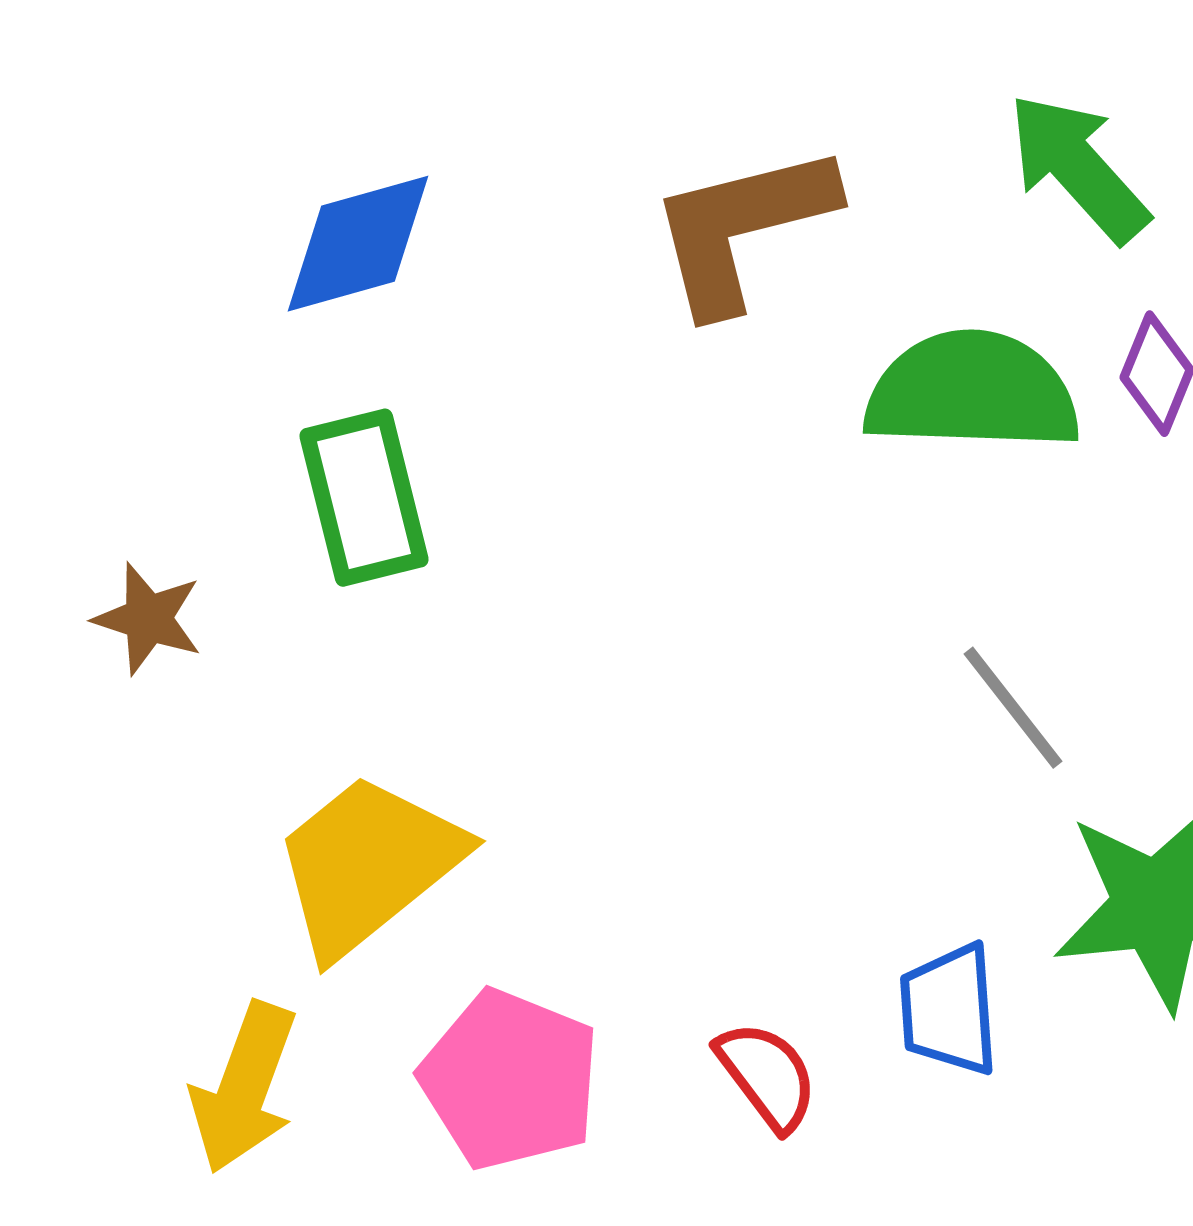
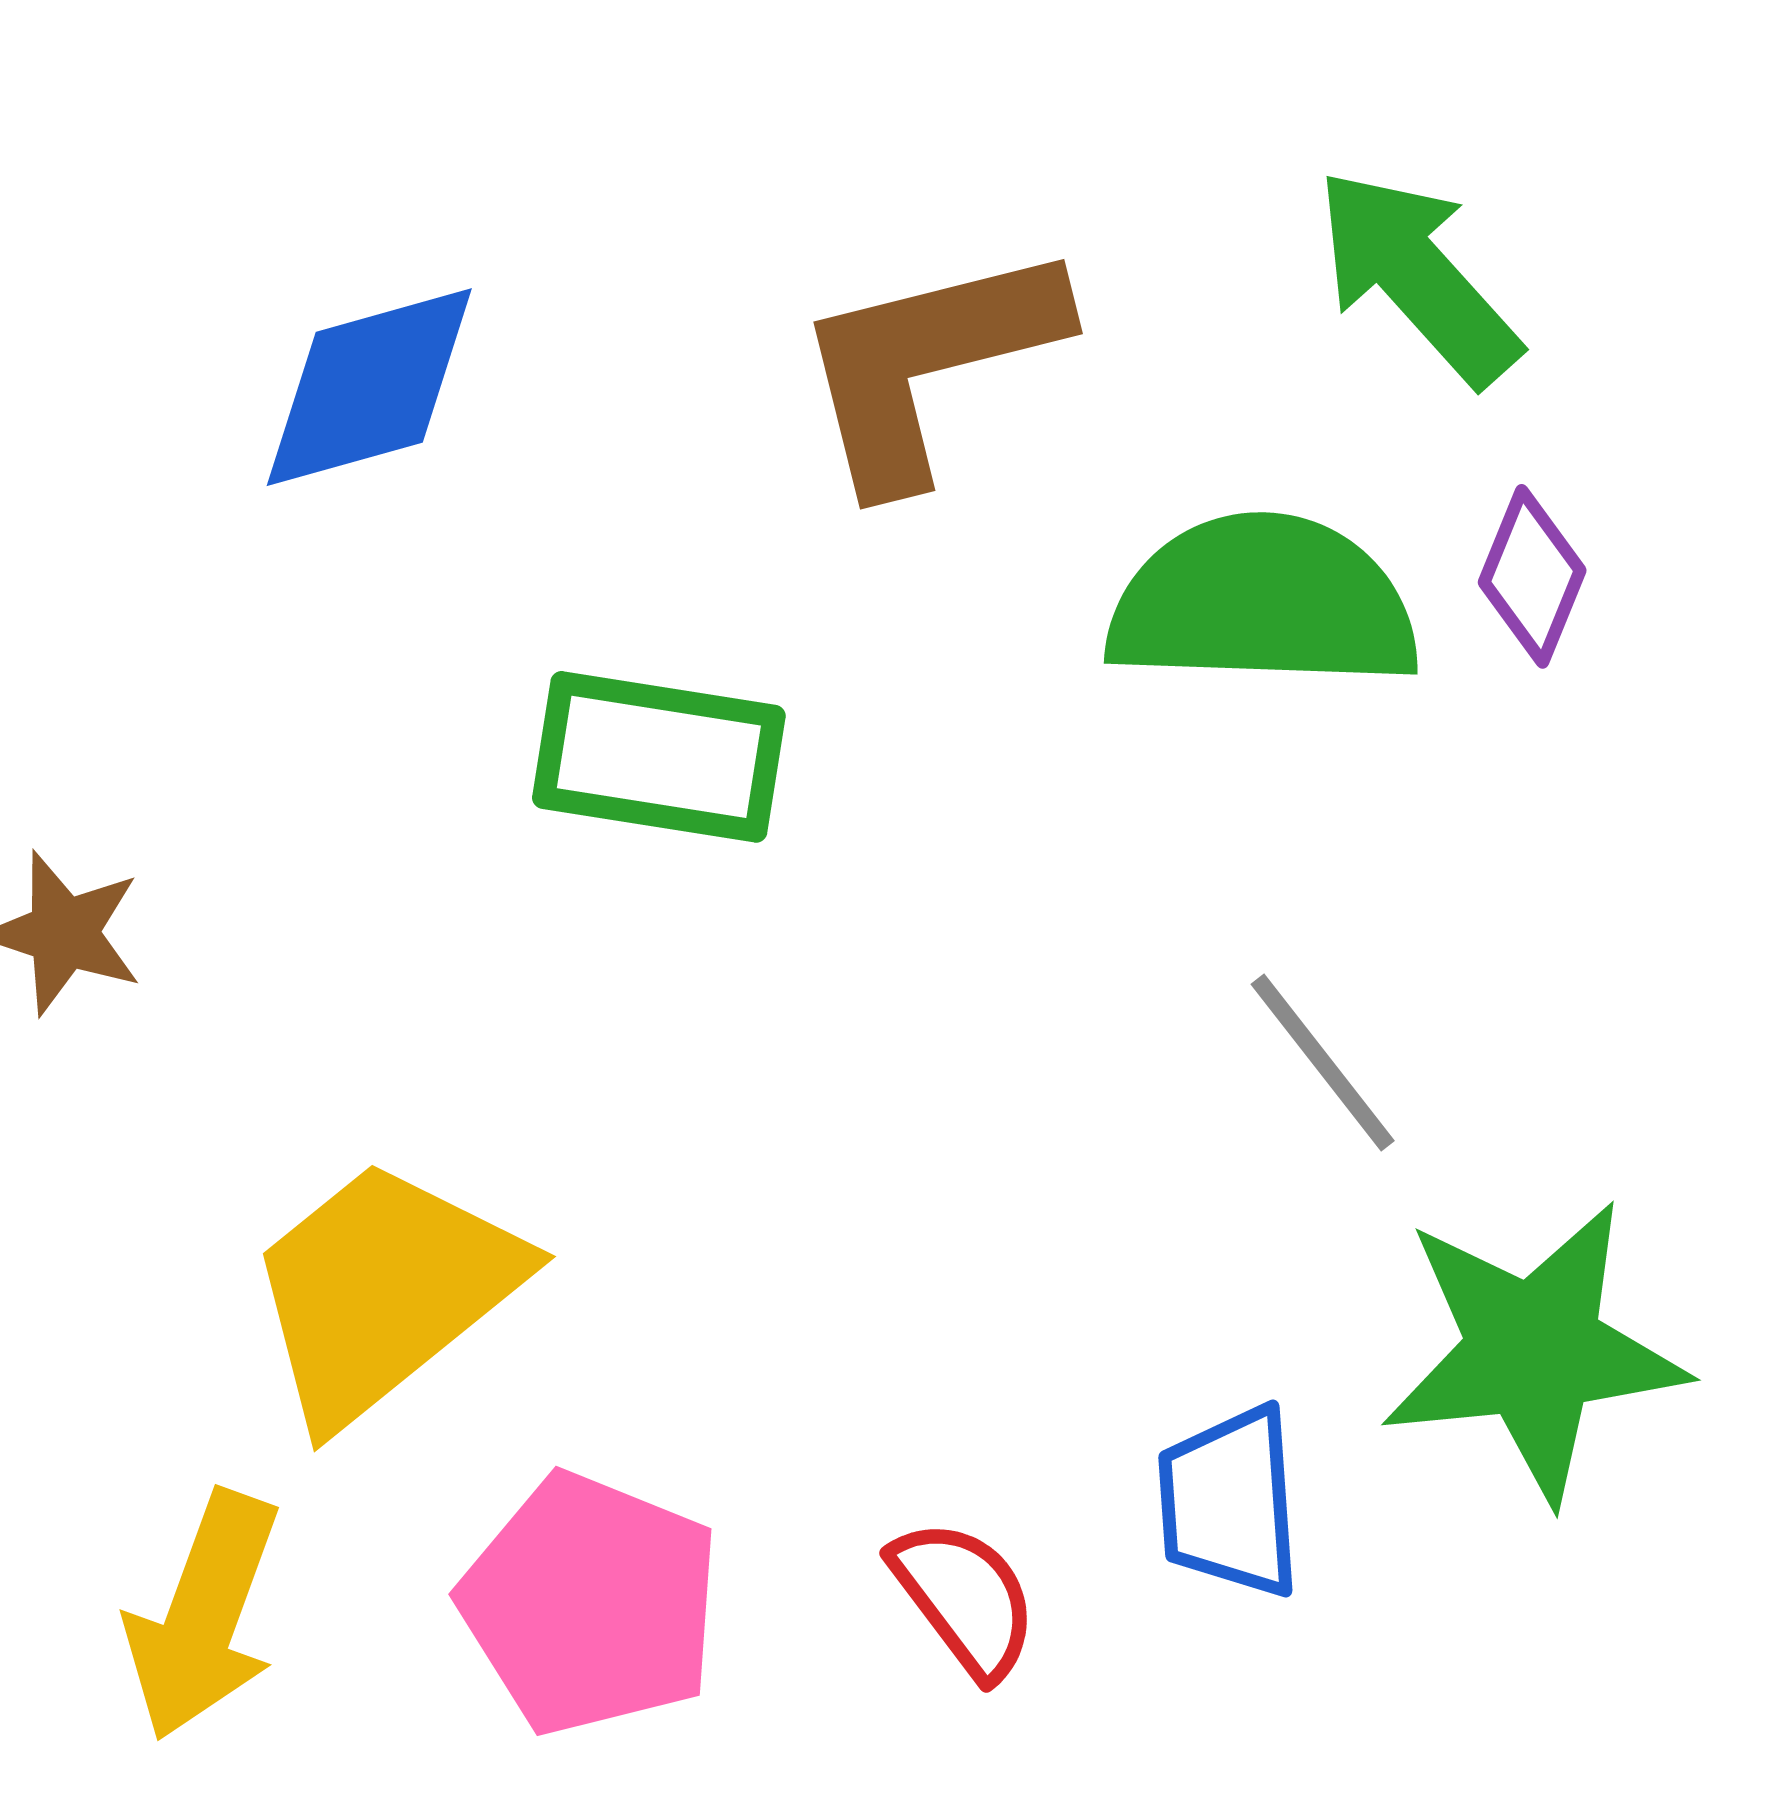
green rectangle: (364, 498) -> (659, 757), moved, turned -67

